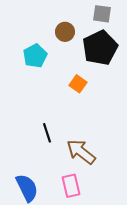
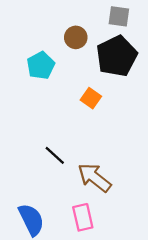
black line: (47, 133) -> (55, 155), turned -30

